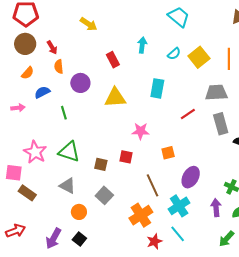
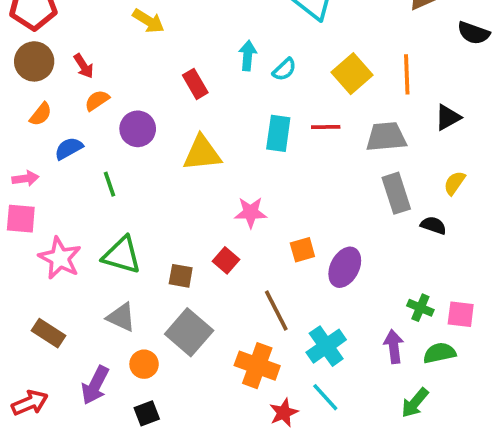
cyan semicircle: (174, 54) -> (284, 69), moved
orange semicircle: (59, 67) -> (97, 100), turned 64
red line: (188, 114) -> (326, 127), moved, turned 35
red square: (126, 157) -> (226, 260), turned 32
pink square: (14, 173) -> (21, 219), moved
purple ellipse: (191, 177) -> (345, 267), moved
gray square: (104, 195) -> (189, 332), size x1.4
orange cross: (141, 215) -> (257, 366), turned -35
purple arrow: (53, 238) -> (95, 385), moved
black square: (79, 239) -> (147, 413), turned 32

